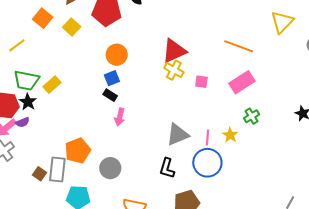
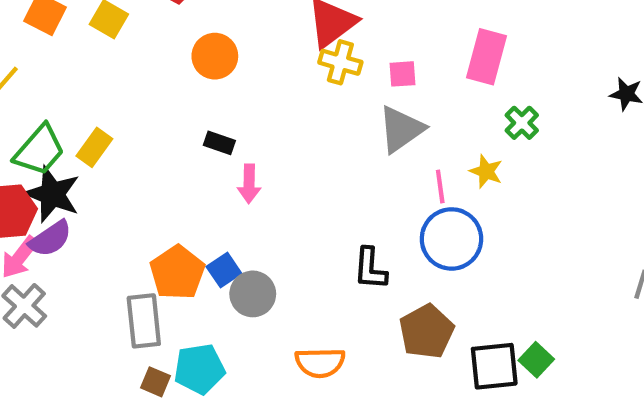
blue square: (112, 78) -> (224, 270), moved
green trapezoid: (26, 80) -> (39, 150), turned -48
pink rectangle: (242, 82) -> (486, 57), turned -30
black star: (28, 102) -> (52, 194), size x1.5
purple semicircle: (23, 122) -> (50, 239), size x1.5
gray triangle: (178, 135) -> (401, 129), moved
brown square: (39, 174) -> (155, 382), moved

